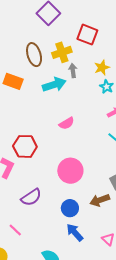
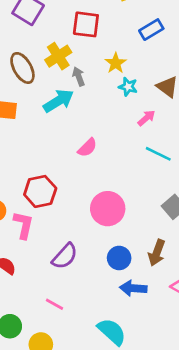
brown arrow: (100, 200) -> (157, 253), moved, turned -36
blue arrow: (75, 232) -> (133, 288), turned -30

